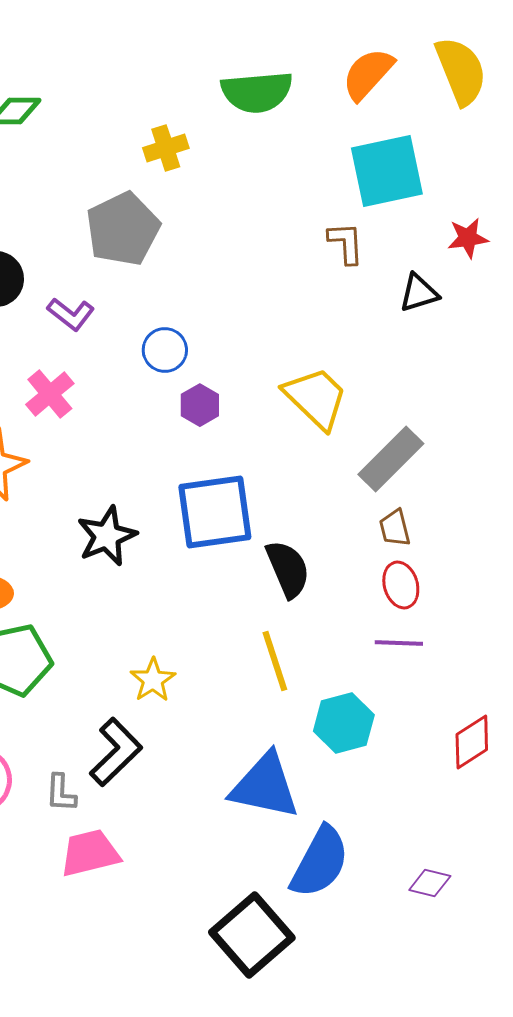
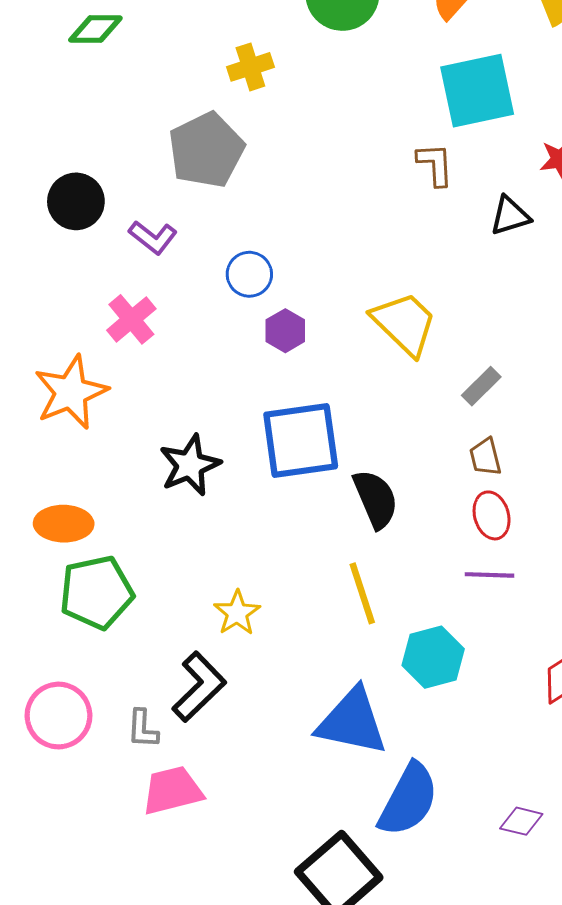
gray rectangle: (391, 459) -> (481, 386), size x0.6

